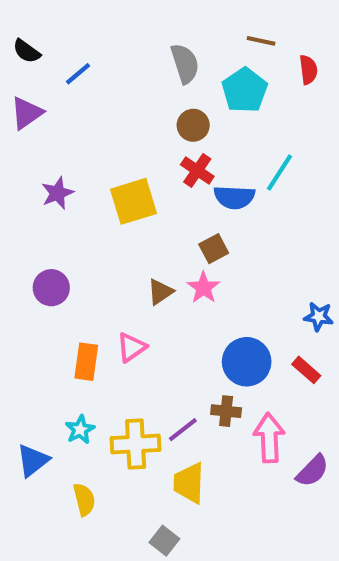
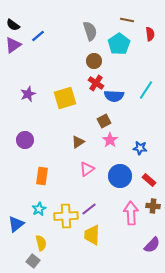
purple triangle: (27, 113) -> (13, 45), moved
cyan line: (280, 173) -> (146, 90), moved
pink star: (203, 288) -> (110, 140), moved
blue star: (319, 316) -> (140, 148), moved
pink triangle: (131, 347) -> (87, 169), moved
brown cross: (226, 411) -> (153, 206), moved
purple semicircle: (312, 471) -> (152, 245), moved
gray square: (164, 541) -> (33, 261), moved

